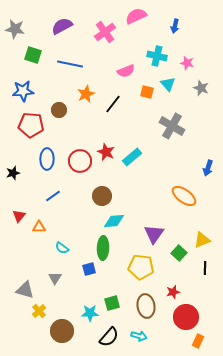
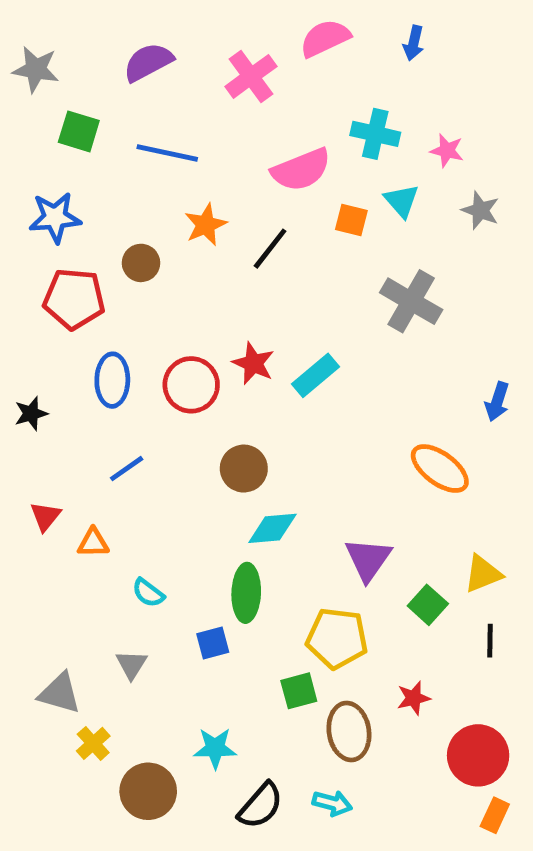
blue arrow: (175, 26) -> (414, 43), moved
pink semicircle: (126, 71) -> (301, 170), size x1.4
green square: (112, 303) -> (299, 691), moved
red circle: (186, 317) -> (478, 755), moved
orange rectangle: (198, 341) -> (495, 815), moved

